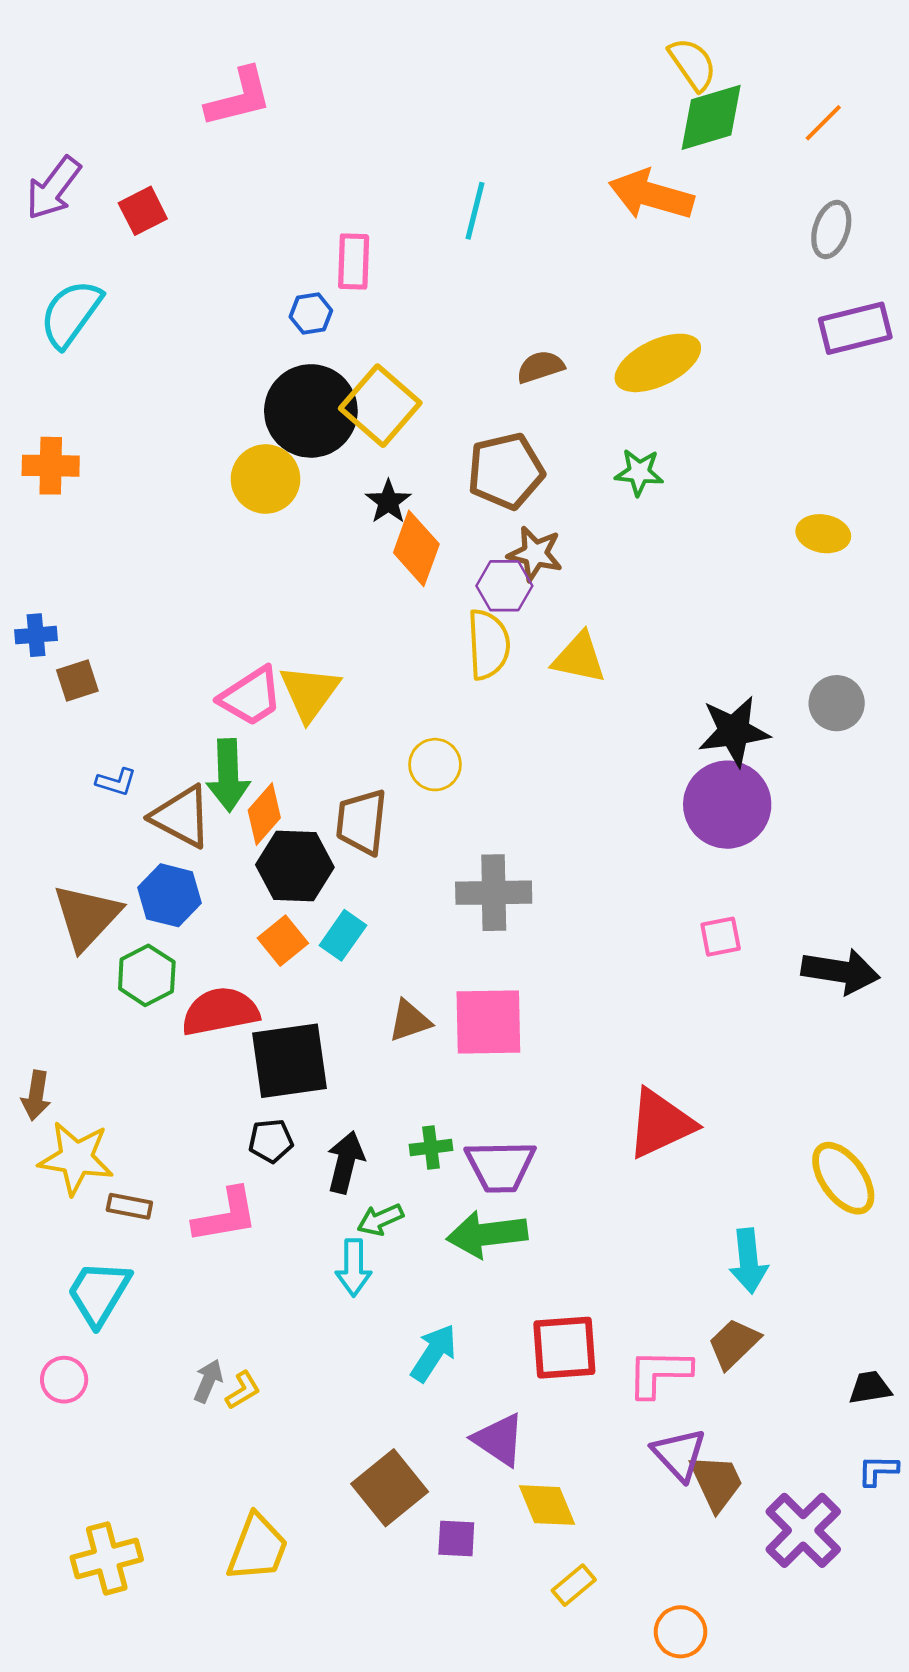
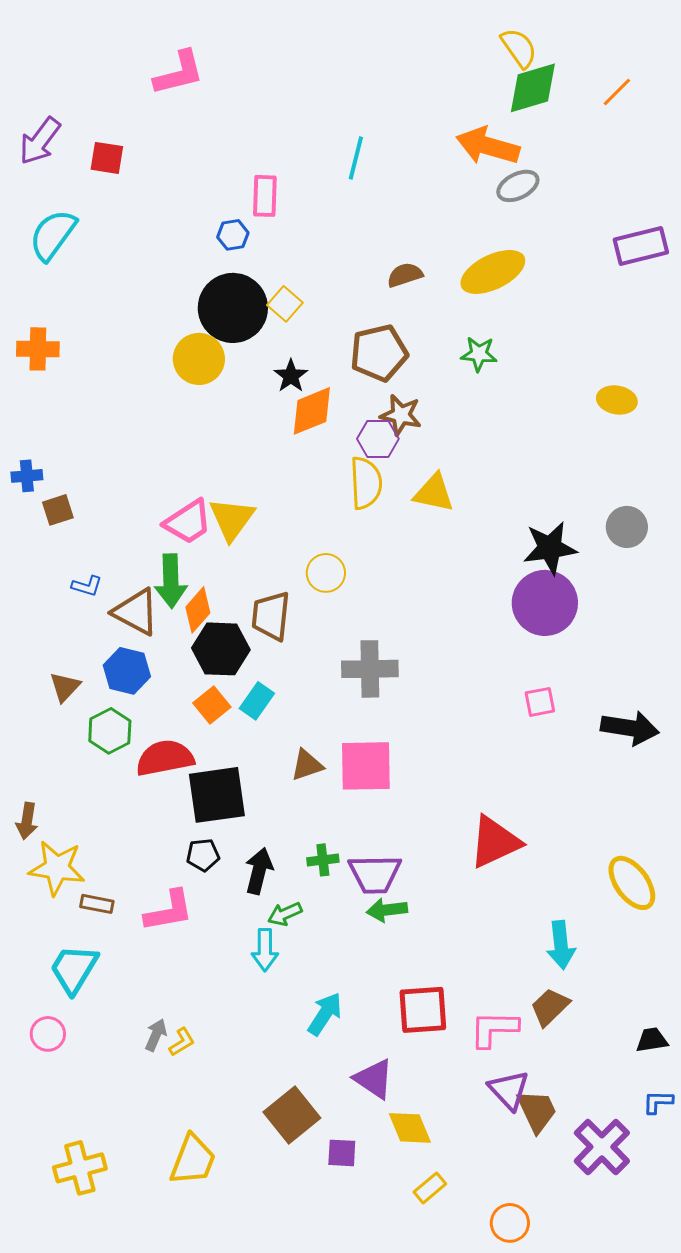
red square: (143, 211) -> (107, 158), turned 36
gray ellipse: (831, 229) -> (518, 186), moved, turned 45
yellow square: (380, 406) -> (285, 304), size x0.6
orange diamond: (416, 548) -> (312, 411), turned 48
brown triangle: (87, 917) -> (65, 687), size x0.6
green arrow: (487, 1234) -> (387, 910), moved, size x0.7

